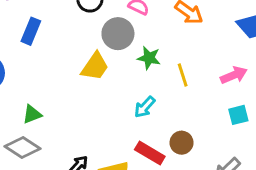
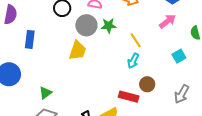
green star: (149, 58) -> (109, 26), moved
pink arrow: (234, 75) -> (168, 21), moved
cyan arrow: (145, 107) -> (133, 61), moved

